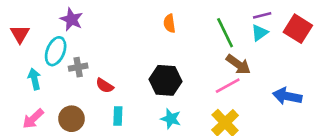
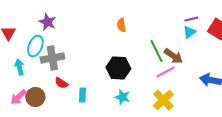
green line: (225, 33) -> (156, 51), moved
gray cross: (78, 67) -> (52, 58), size x1.6
red semicircle: (105, 86) -> (61, 83), moved
brown circle: (71, 119) -> (35, 97), moved

